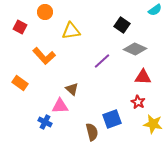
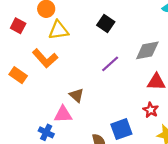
black square: (122, 25) -> (106, 23), moved
yellow triangle: (71, 31) -> (59, 30), moved
gray diamond: (135, 49) -> (147, 50), turned -35
orange rectangle: (20, 83) -> (18, 75), moved

